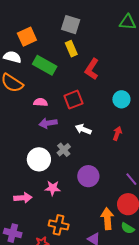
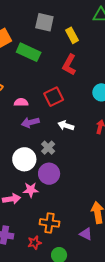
yellow rectangle: (71, 49) -> (72, 35), moved
green rectangle: (45, 65) -> (29, 52), moved
purple circle: (88, 176) -> (49, 174), moved
pink star: (53, 188) -> (31, 190), moved

